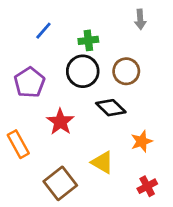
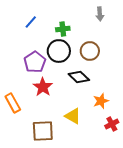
purple pentagon: (29, 82) -> (35, 62), moved
brown square: (60, 183) -> (43, 131), turned 35
red cross: (147, 186) -> (112, 124), moved

